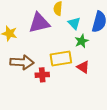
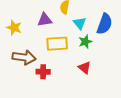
purple triangle: (39, 23) -> (45, 20), size x0.7
yellow rectangle: (61, 58) -> (57, 44), moved

